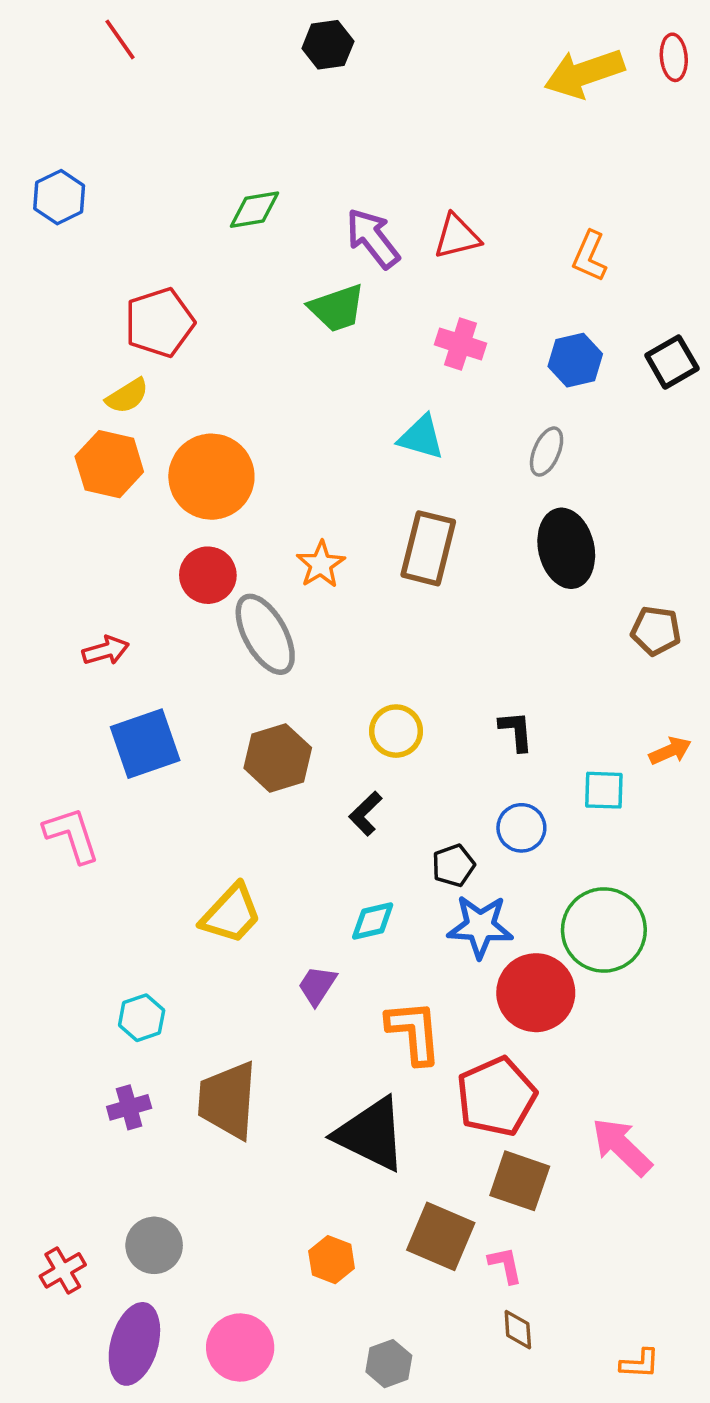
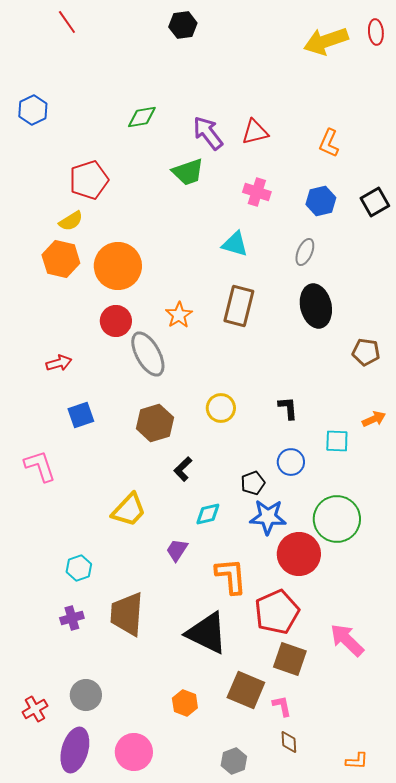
blue square: (145, 744) -> (81, 415), size x0.7
black L-shape: (366, 813) -> (183, 469), moved
gray hexagon: (389, 1364) -> (234, 761), moved

